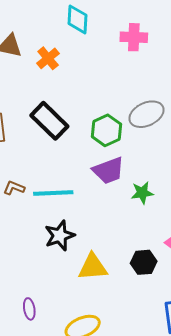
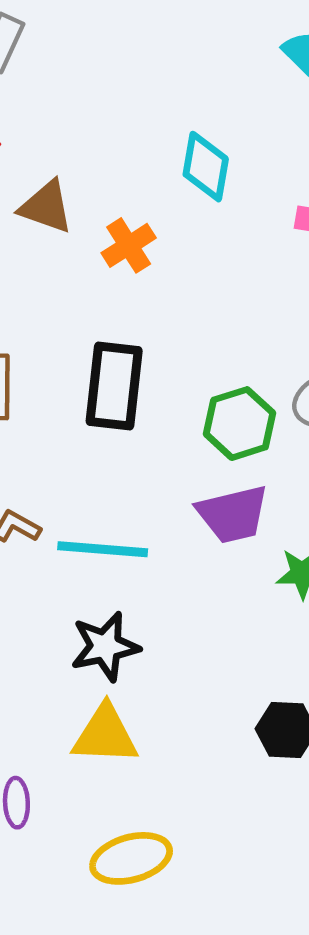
black rectangle: (49, 121) -> (114, 386), turned 45
yellow triangle: (93, 267) -> (105, 735), moved

